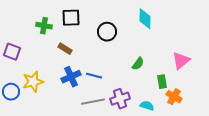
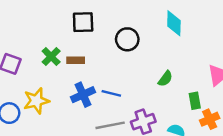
green cross: (44, 26) -> (51, 57), moved, turned 35
brown rectangle: (65, 49) -> (76, 60), turned -32
orange cross: (174, 97) -> (210, 119), turned 35

